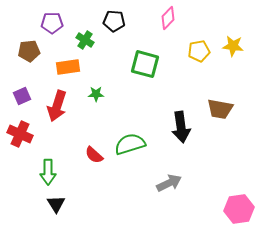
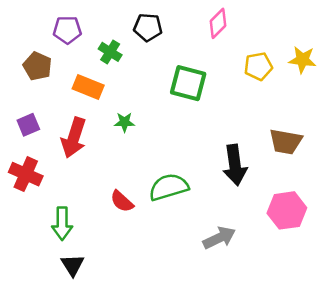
brown pentagon: (29, 51) -> (37, 66), turned 30
orange rectangle: (68, 67) -> (88, 87), turned 30
pink hexagon: (239, 209) -> (287, 210), moved

